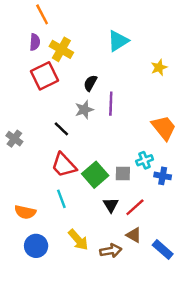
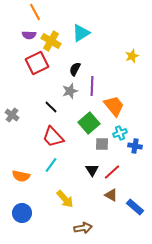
cyan triangle: (118, 41) -> (81, 33), moved
purple semicircle: (35, 42) -> (29, 35), turned 88
orange trapezoid: (164, 128) -> (114, 106), moved
green square: (95, 175) -> (89, 123), moved
cyan line: (61, 199) -> (51, 165), turned 56
blue circle: (36, 246) -> (22, 213), moved
brown arrow: (111, 251) -> (83, 228), moved

